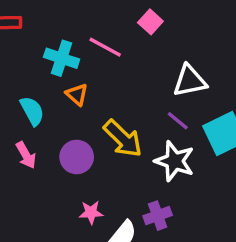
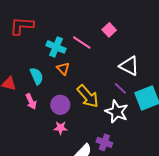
white triangle: (190, 81) -> (129, 66), turned 35
pink star: (91, 212) -> (61, 128), moved
purple cross: (158, 216) -> (104, 142), turned 35

